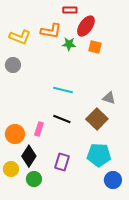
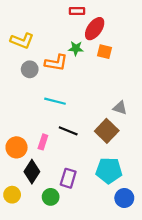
orange L-shape: (51, 31) -> (56, 63), moved
gray circle: (13, 65) -> (30, 69), moved
cyan line: (63, 90) -> (55, 101), moved
yellow circle: (11, 169) -> (12, 195), moved
green circle: (34, 179) -> (51, 197), moved

